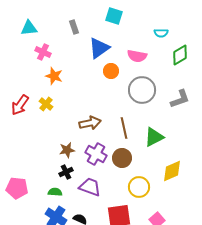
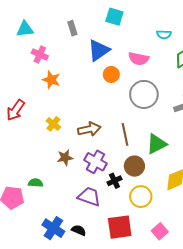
yellow cross: (46, 104) -> (53, 124), moved
brown circle: (122, 158) -> (134, 166), moved
black cross: (66, 172) -> (114, 181), moved
green semicircle: (55, 192) -> (36, 183), moved

